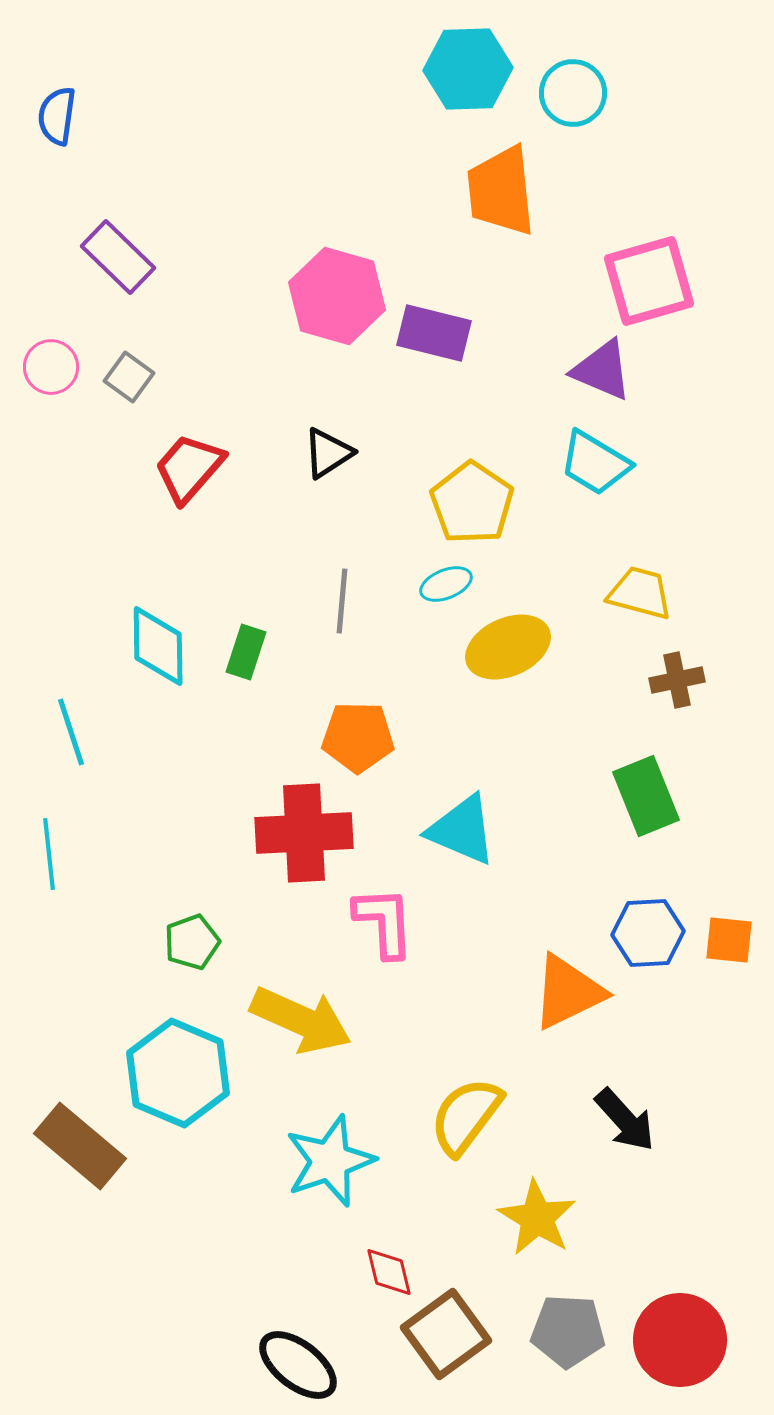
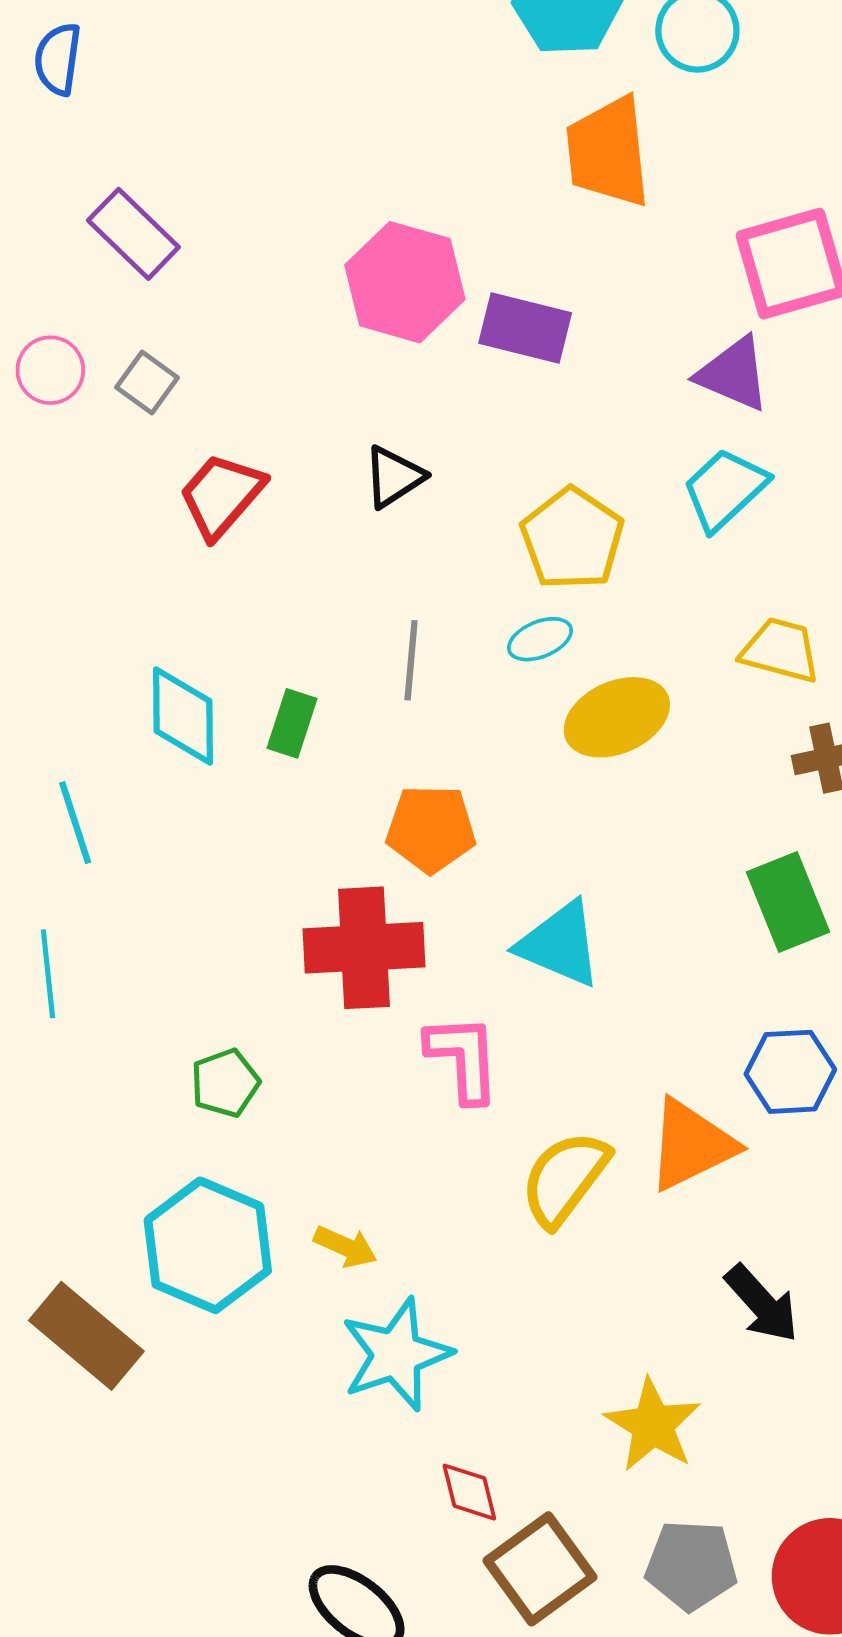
cyan trapezoid: (595, 463) -> (725, 489), turned 106
yellow arrow: (301, 1020) -> (345, 1247), moved, size x0.5
yellow semicircle: (466, 1116) -> (565, 1178), moved

